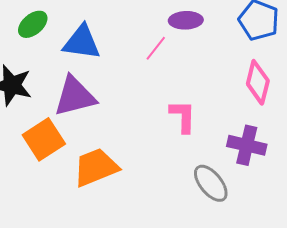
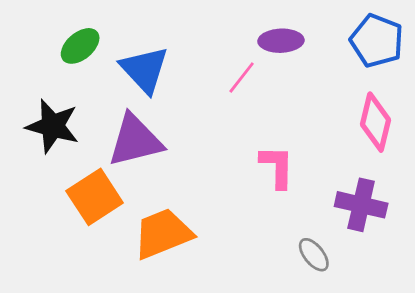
blue triangle: (82, 42) -> (144, 70), turned 39
gray ellipse: (211, 183) -> (314, 255), size x0.7

